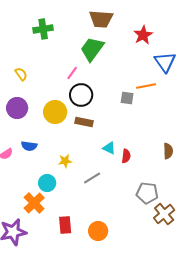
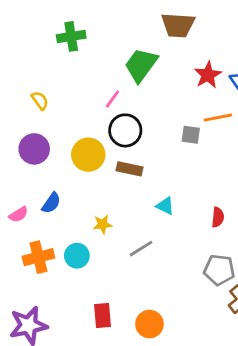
brown trapezoid: (101, 19) -> (178, 25), moved
red star: (143, 35) -> (208, 75), moved
blue semicircle: (29, 146) -> (51, 203), turned -63
red semicircle: (126, 156) -> (218, 217), moved
orange cross: (34, 203) -> (38, 257), moved, turned 30

